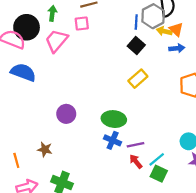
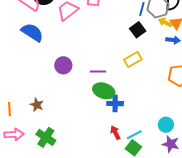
purple circle: (66, 114) -> (63, 65), moved
blue cross: (113, 140) -> (115, 104), moved, turned -35
purple line: (136, 145) -> (98, 71), moved

